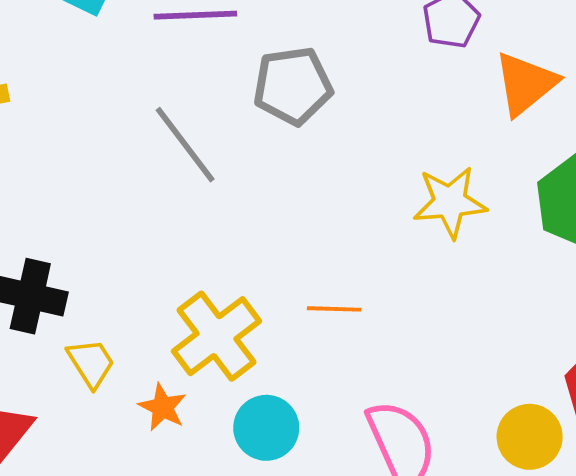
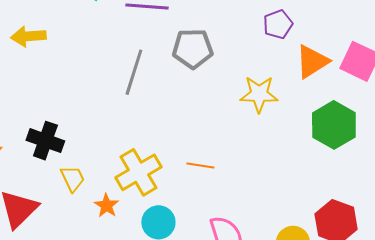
gray line: (185, 145) -> (134, 72), turned 48
yellow star: (450, 202) -> (259, 94), moved

